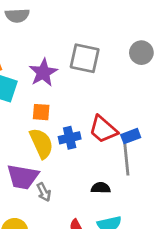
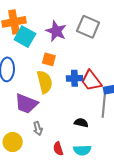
purple star: (43, 73) -> (56, 31), turned -30
blue cross: (70, 138) -> (74, 78), moved
gray arrow: (44, 192) -> (38, 129), moved

